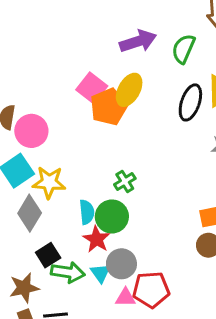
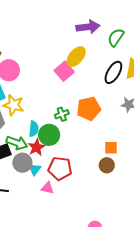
pink square: (92, 88) -> (64, 71), moved
orange pentagon: (109, 107) -> (89, 109), moved
gray circle: (121, 264) -> (22, 163), moved
green arrow: (68, 272) -> (17, 143), moved
red pentagon: (151, 290) -> (60, 168), moved

